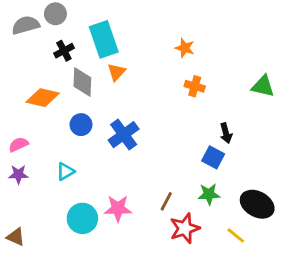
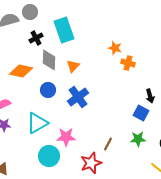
orange star: (185, 48) -> (115, 48), moved
orange triangle: (117, 72) -> (73, 66), moved
cyan triangle: (65, 171) -> (37, 123), size x1.6
pink star: (118, 208) -> (66, 137), moved
red star: (185, 228) -> (91, 163), moved

